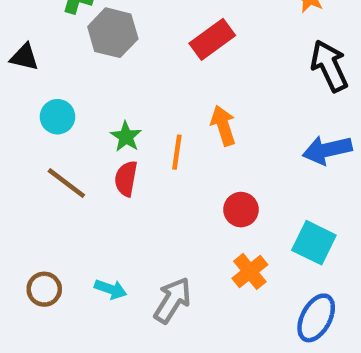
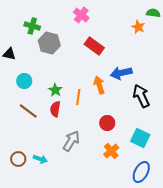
red rectangle: (212, 39) -> (94, 46), turned 72
black arrow: (329, 66) -> (141, 96), moved
blue arrow: (327, 150) -> (121, 73), moved
cyan arrow: (111, 289) -> (40, 159), moved
gray arrow: (172, 300) -> (71, 141), moved

